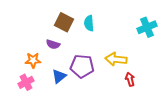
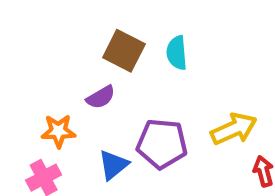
purple semicircle: (53, 44) -> (101, 97), turned -48
yellow arrow: (116, 59) -> (234, 129), turned 150

